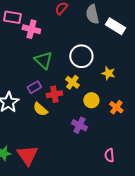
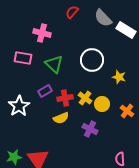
gray semicircle: (92, 14) -> (103, 18), turned -30
pink rectangle: (12, 17) -> (23, 58), moved
yellow cross: (72, 82) -> (85, 98), moved
yellow semicircle: (40, 109) -> (61, 118), moved, turned -63

